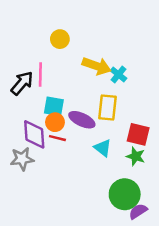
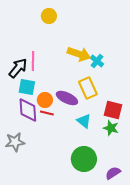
yellow circle: (60, 39) -> (49, 16), moved
cyan square: (54, 106) -> (27, 87), moved
yellow rectangle: (108, 108) -> (88, 88), turned -30
gray star: (22, 159) -> (15, 142), moved
green circle: (125, 194) -> (84, 159), moved

